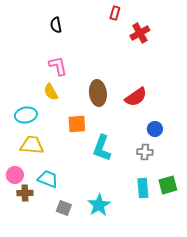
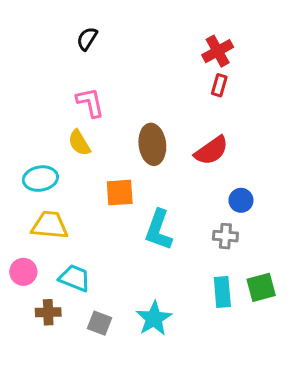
red rectangle: (115, 13) -> (219, 85), moved
black semicircle: (56, 25) -> (87, 39), turned 42
brown cross: (25, 193) -> (48, 312), moved

